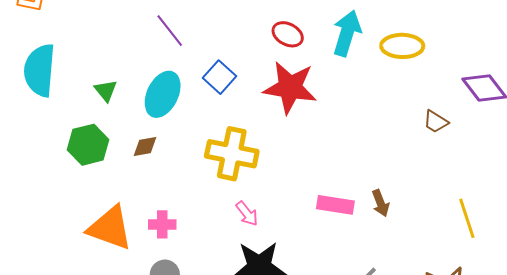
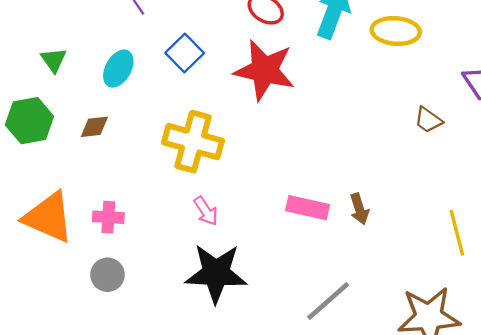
cyan ellipse: (163, 94) -> (118, 69), size x0.7

